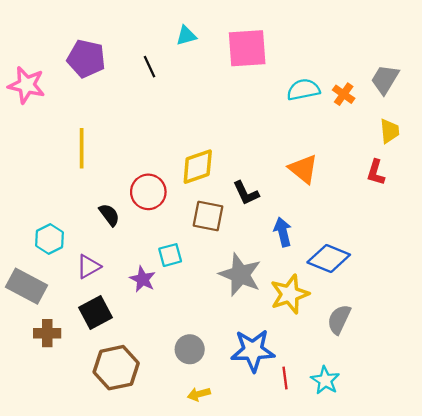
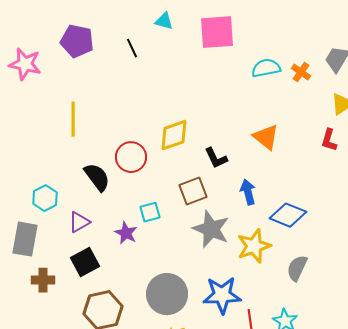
cyan triangle: (186, 36) -> (164, 21), turned 30
black semicircle: (109, 215) -> (97, 177), size x1.4
brown square: (208, 216) -> (193, 191), moved, turned -32
gray rectangle: (27, 286) -> (25, 239), turned 72
gray circle: (190, 349) -> (167, 294), size x1.6

